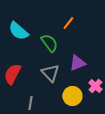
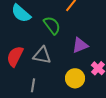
gray triangle: (50, 73) -> (42, 55), moved, turned -36

